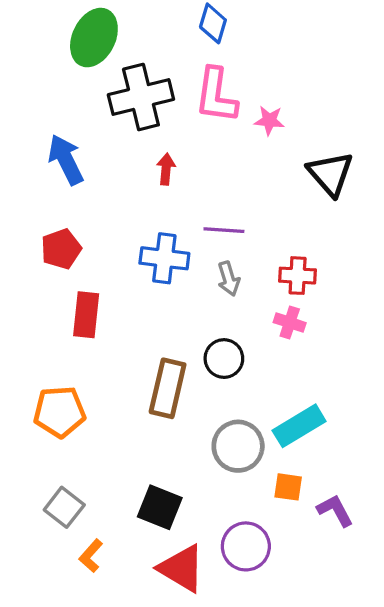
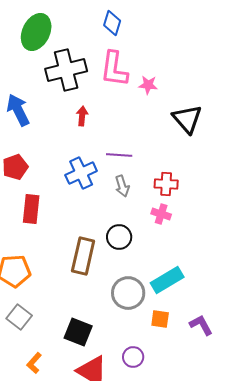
blue cross: (164, 258) -> (81, 173), turned -32
gray square: (64, 507) -> (19, 317), moved
purple L-shape: (335, 510) -> (201, 325), moved
purple circle: (246, 546) -> (133, 357), size x0.7

